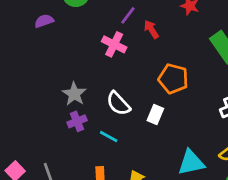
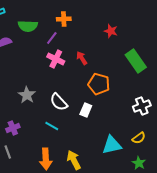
purple line: (128, 15) -> (52, 38), moved
red arrow: (151, 29) -> (82, 58), moved
purple cross: (77, 121) -> (13, 128), moved

